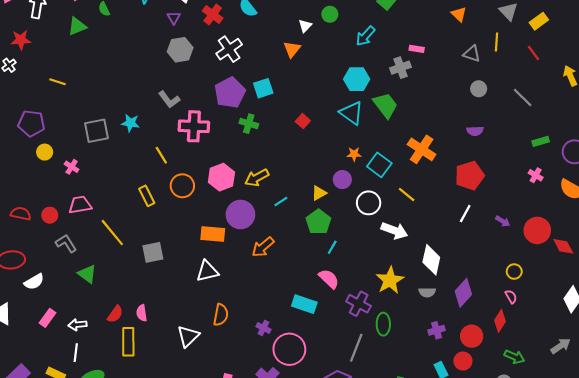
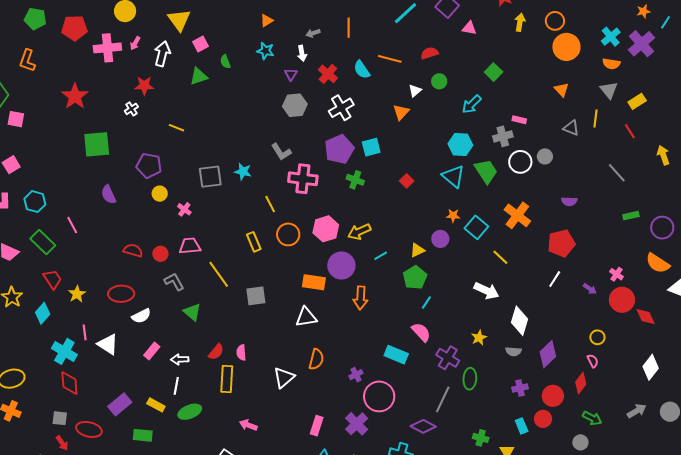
gray circle: (479, 89) -> (545, 156), moved
pink cross: (536, 175) -> (617, 274), moved
white circle: (369, 203) -> (520, 162), moved
orange arrow: (263, 247) -> (361, 298), turned -50
yellow star: (390, 280) -> (479, 338), size x0.6
purple cross: (263, 328) -> (356, 375), turned 32

